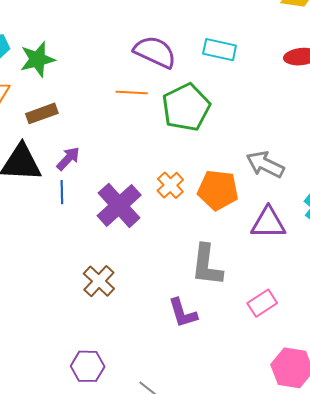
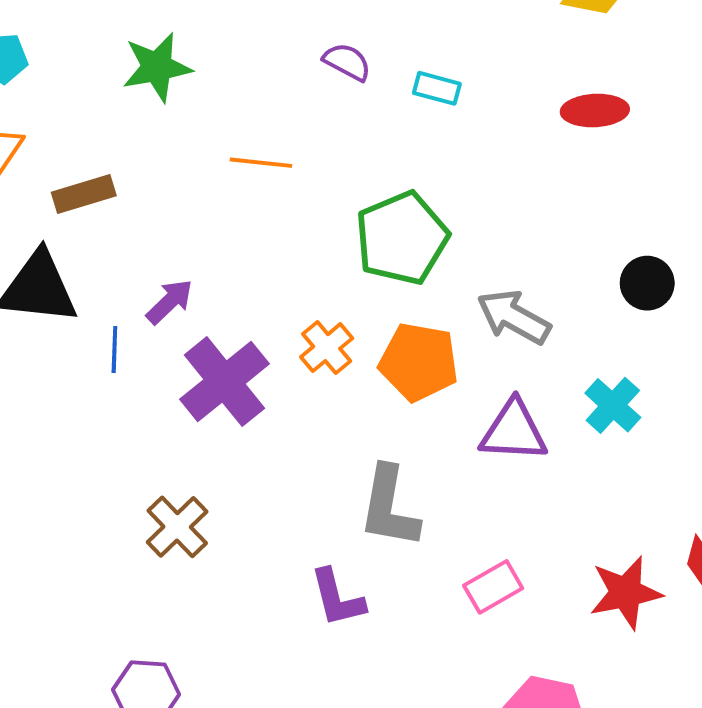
cyan rectangle: (220, 50) -> (437, 88), size x0.7
purple semicircle: (155, 52) -> (347, 62), moved, size x0.6
green star: (37, 59) -> (157, 67), moved
green pentagon: (186, 107) -> (402, 238), moved
purple arrow: (68, 159) -> (170, 302), moved

